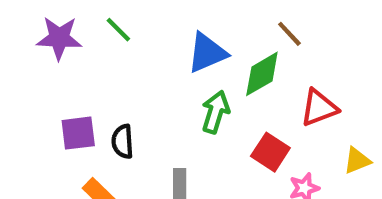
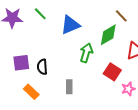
blue triangle: (207, 53) -> (70, 25), moved

